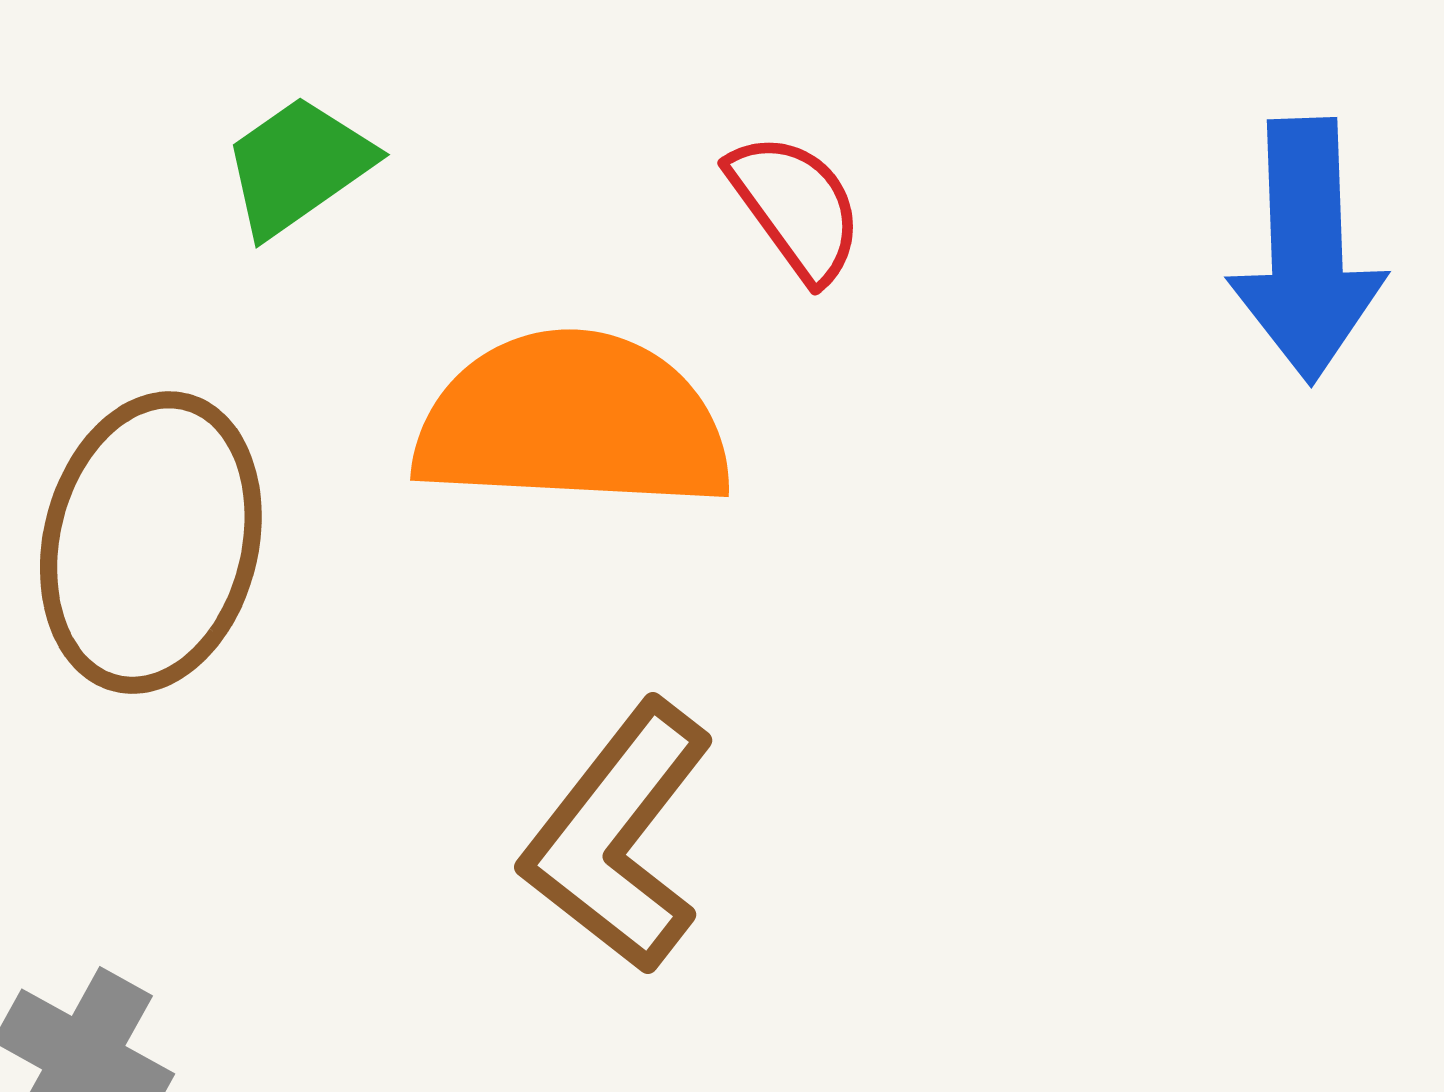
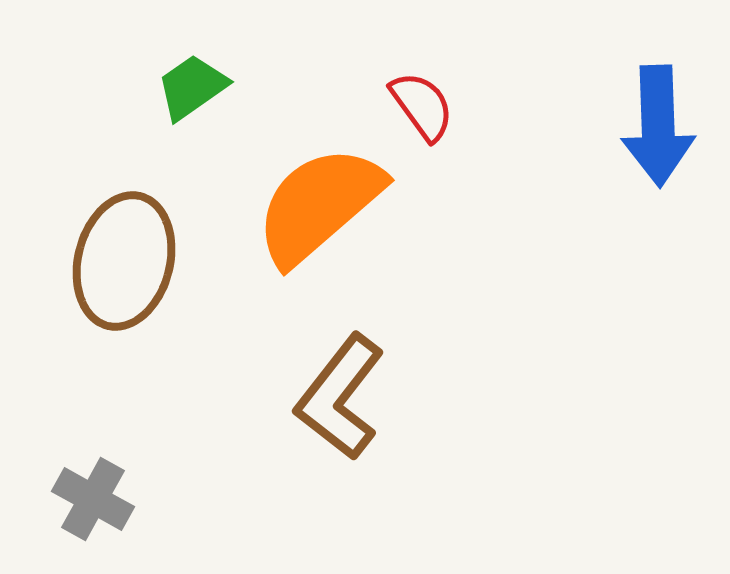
orange semicircle: (573, 421) -> (319, 205), turned -44

